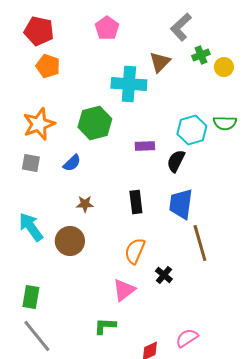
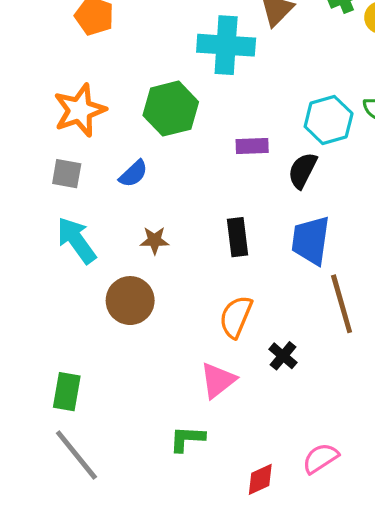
cyan arrow: (31, 227) -> (76, 240), moved

